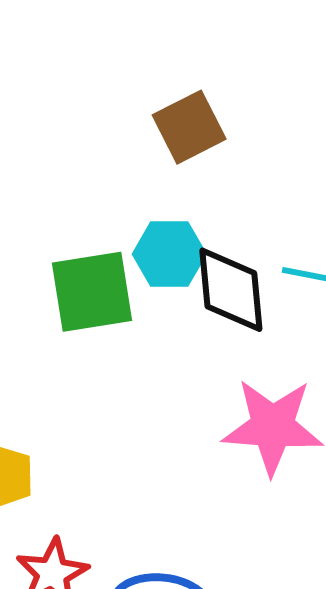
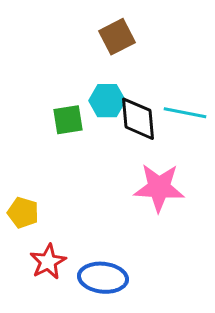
green square: (92, 292) -> (68, 120), size x0.7

